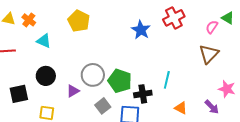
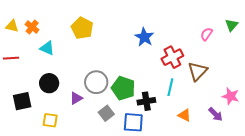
red cross: (174, 18) -> (172, 57), moved
green triangle: (228, 18) -> (232, 25), turned 40
pink semicircle: (212, 27) -> (206, 34), moved
brown triangle: (209, 54) -> (197, 71), moved

